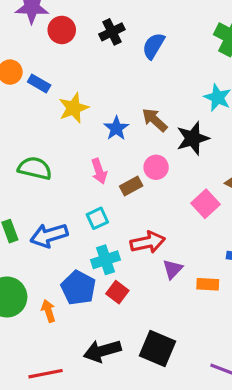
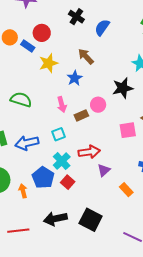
red circle: (62, 30) -> (42, 33), moved
black cross: (112, 32) -> (76, 17), turned -35
brown arrow: (155, 120) -> (86, 56), moved
pink square: (205, 204) -> (128, 130), turned 30
cyan cross: (106, 260) -> (62, 161), turned -30
orange rectangle: (208, 284) -> (126, 190), moved, turned 40

